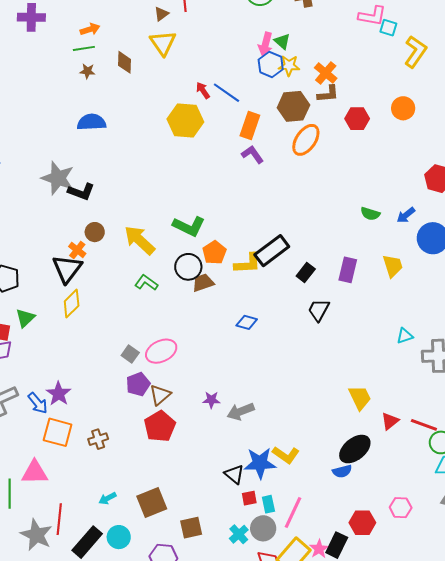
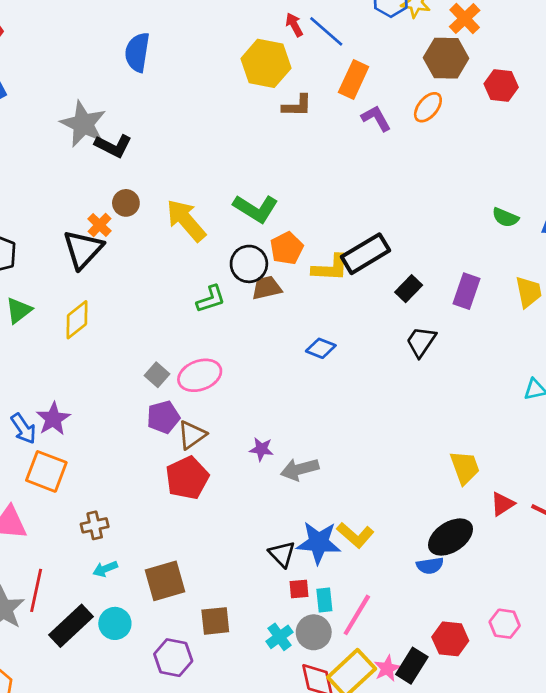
brown L-shape: (328, 94) -> (297, 106), moved
brown hexagon: (293, 106) -> (446, 58), moved
blue semicircle: (91, 122) -> (137, 52), turned -84
orange ellipse: (306, 140) -> (428, 107), size x0.7
purple L-shape: (253, 154) -> (376, 118), moved
green L-shape: (146, 283) -> (211, 299), moved, turned 120
yellow diamond: (72, 304) -> (77, 320), moved
brown cross: (98, 439) -> (95, 525), moved

